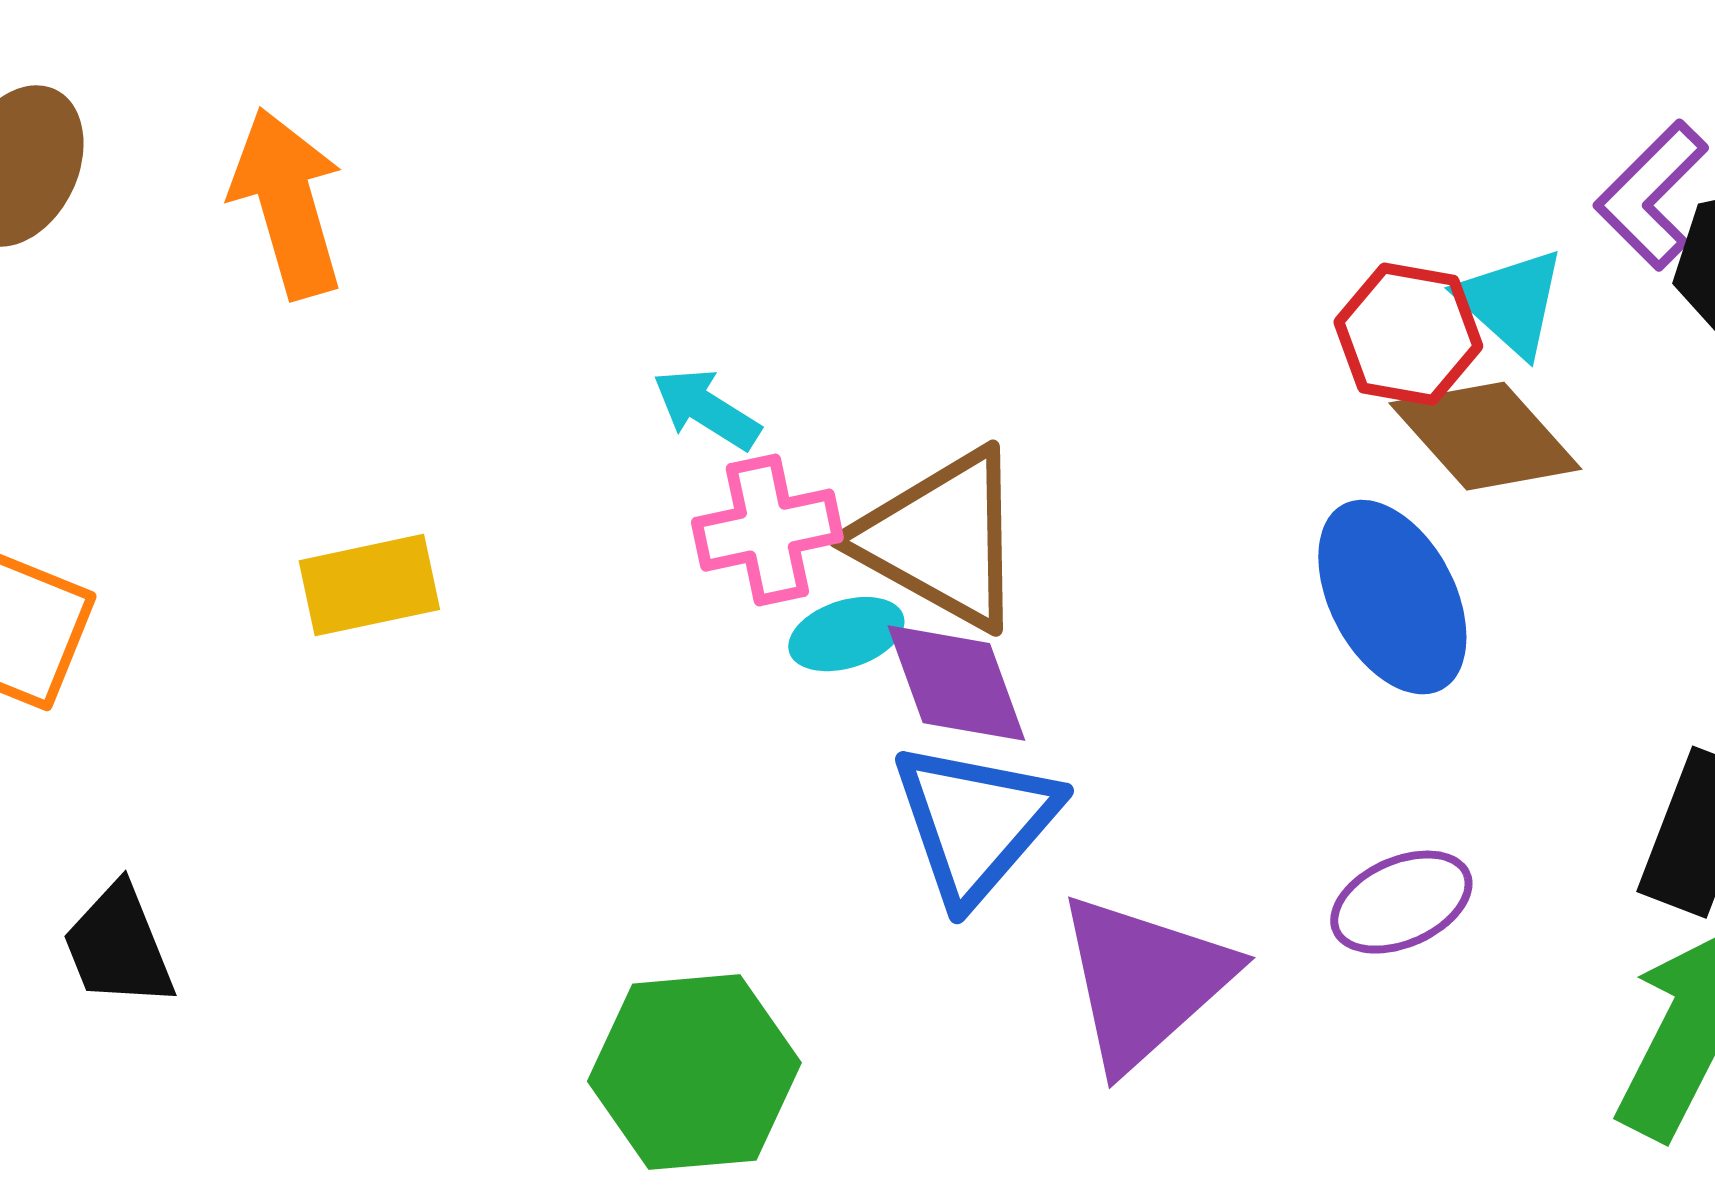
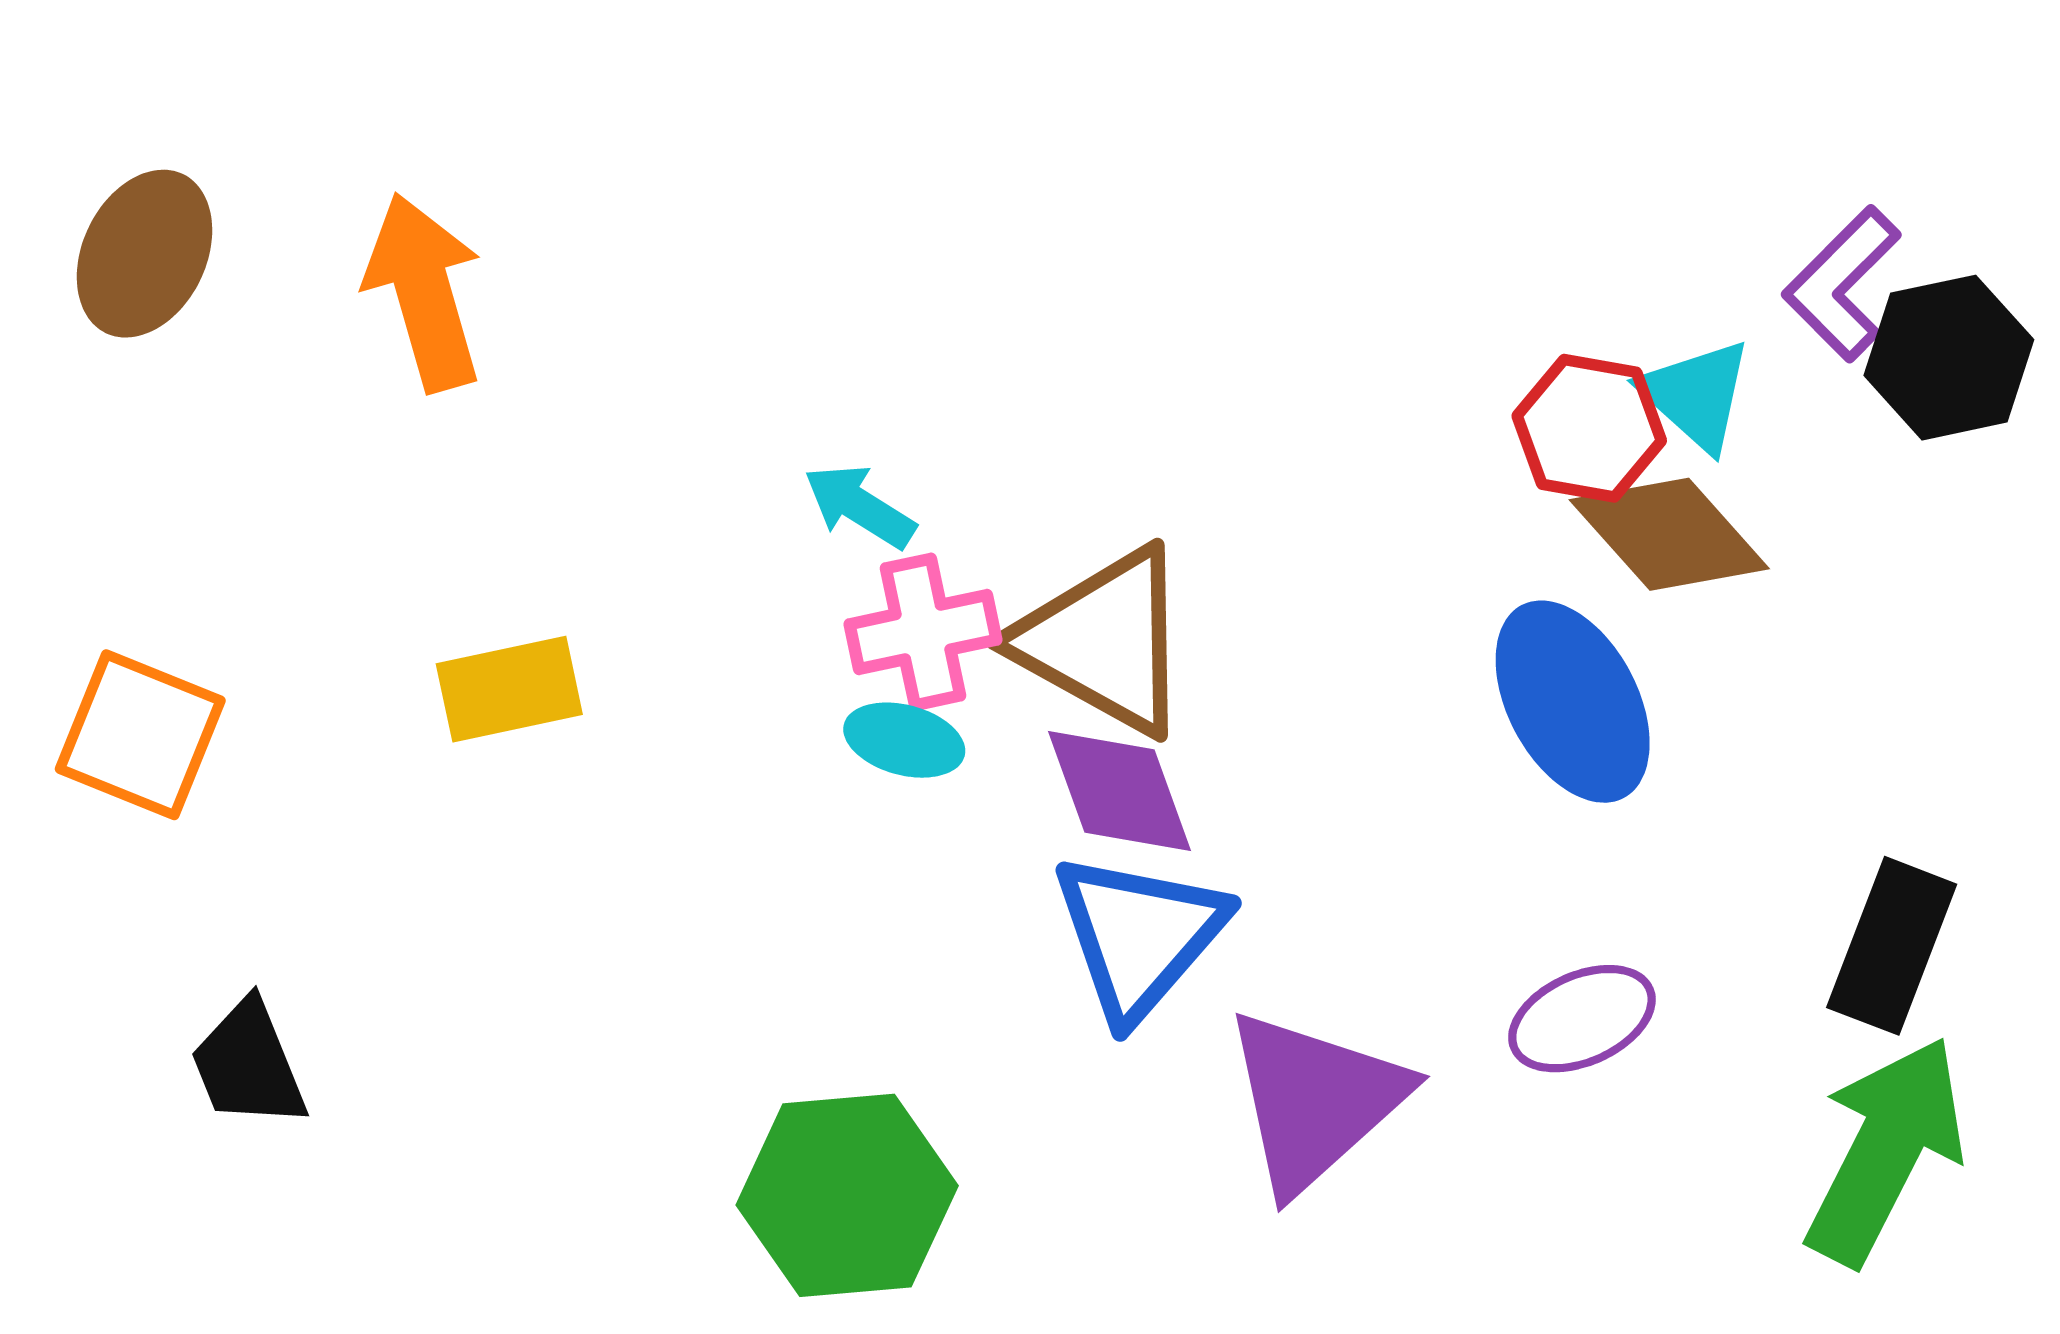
cyan ellipse: (846, 634) -> (904, 740), moved, turned 33

